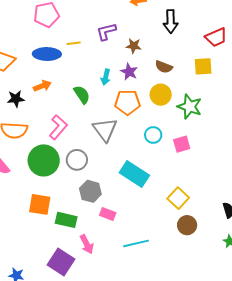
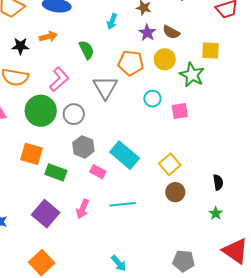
yellow square: (203, 66) -> (211, 50), moved
purple star: (129, 72) -> (147, 33), moved
cyan arrow: (106, 77) -> (112, 21), moved
cyan rectangle: (134, 174) -> (125, 155), moved
pink arrow: (87, 244) -> (83, 209), moved, turned 42

